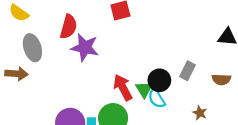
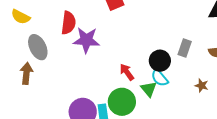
brown arrow: (16, 74) -> (26, 73), turned -80
red arrow: (123, 87) -> (127, 72), size x0.7
green triangle: (144, 89) -> (149, 89), moved

